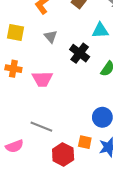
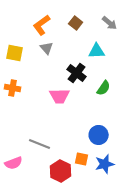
gray triangle: (51, 37) -> (47, 48), moved
pink trapezoid: (42, 79) -> (60, 96), moved

